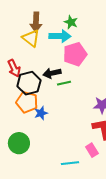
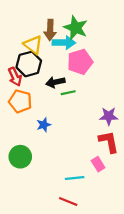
brown arrow: (36, 22) -> (50, 30), moved
green star: (71, 22) -> (76, 28), size x1.6
black hexagon: (29, 83) -> (29, 64), moved
orange pentagon: (27, 102) -> (20, 101), moved

